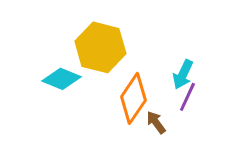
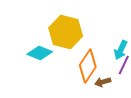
brown arrow: (156, 122) -> (103, 82), turned -70

